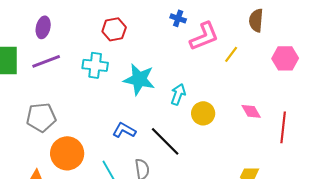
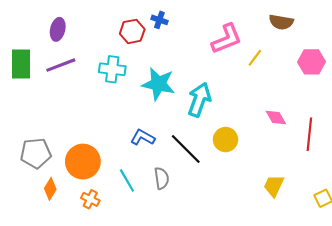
blue cross: (178, 18) -> (159, 20), moved
brown semicircle: (256, 20) -> (281, 22), turned -85
cyan arrow: (178, 94) -> (199, 100), size x1.5
yellow circle: (203, 113) -> (226, 140), moved
gray pentagon: (41, 117) -> (36, 153), moved

